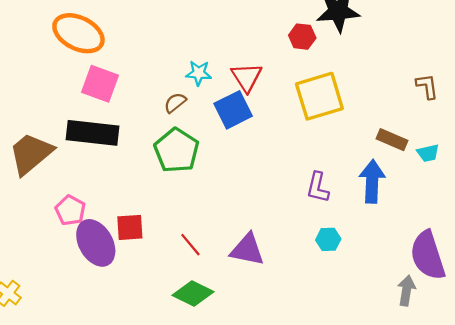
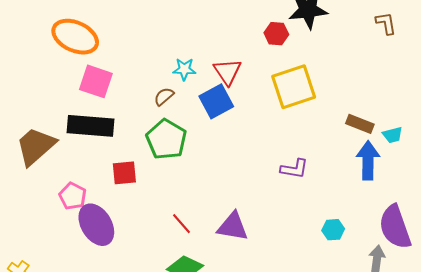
brown L-shape: (427, 86) -> (386, 23), moved
blue arrow: (372, 181) -> (368, 160), moved
purple L-shape: (318, 187) -> (294, 169), turned -92
red square: (130, 227) -> (124, 173), moved
cyan hexagon: (328, 239) -> (333, 230), moved

